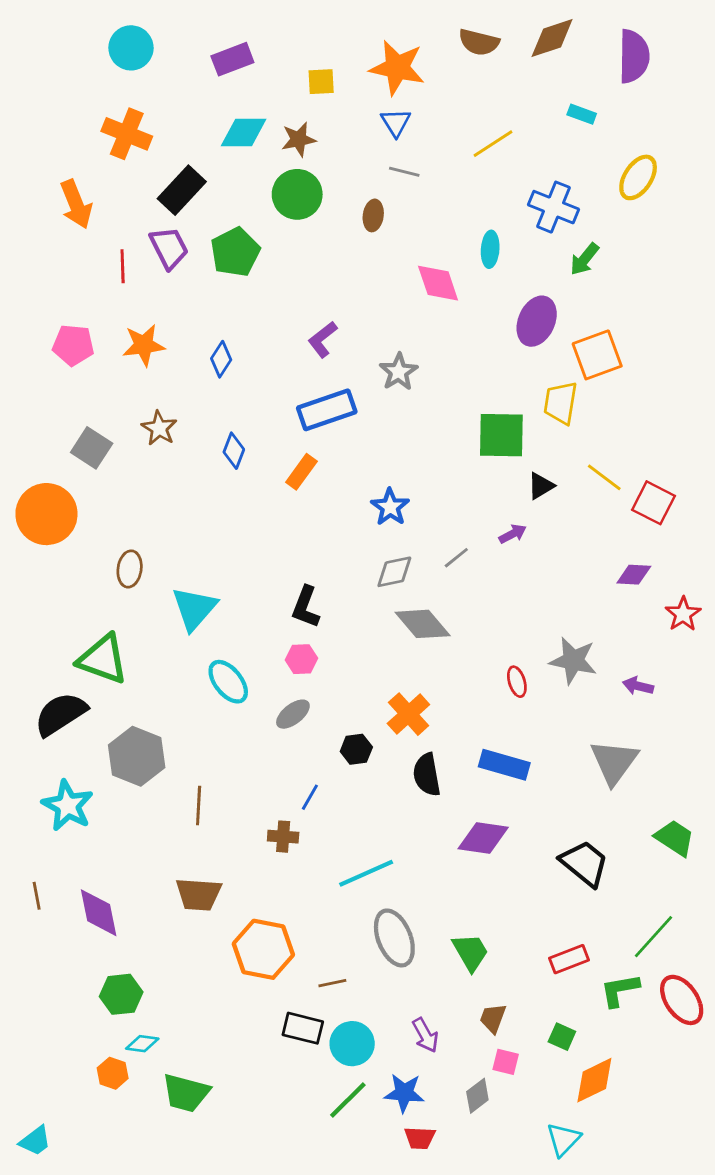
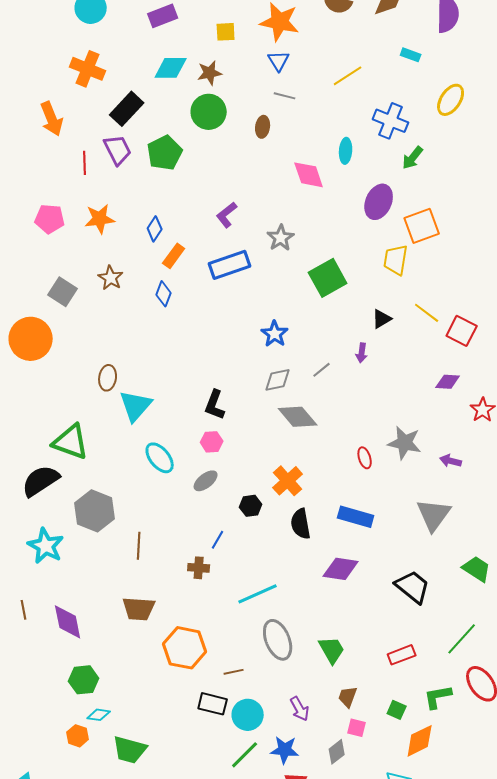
green square: (501, 435) -> (328, 278), moved, turned -30
orange rectangle: (301, 472) -> (174, 256), moved
purple arrow: (513, 534) -> (362, 353), turned 126
brown ellipse: (130, 569) -> (108, 378), moved
green L-shape: (620, 990) -> (438, 697), moved

